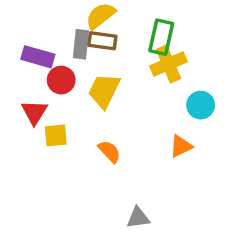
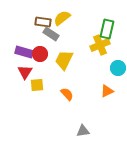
green rectangle: (161, 37) -> (107, 29), moved
brown rectangle: (102, 41) -> (43, 22), moved
gray rectangle: (81, 44) -> (51, 34), turned -63
purple rectangle: (38, 57) -> (24, 52), moved

